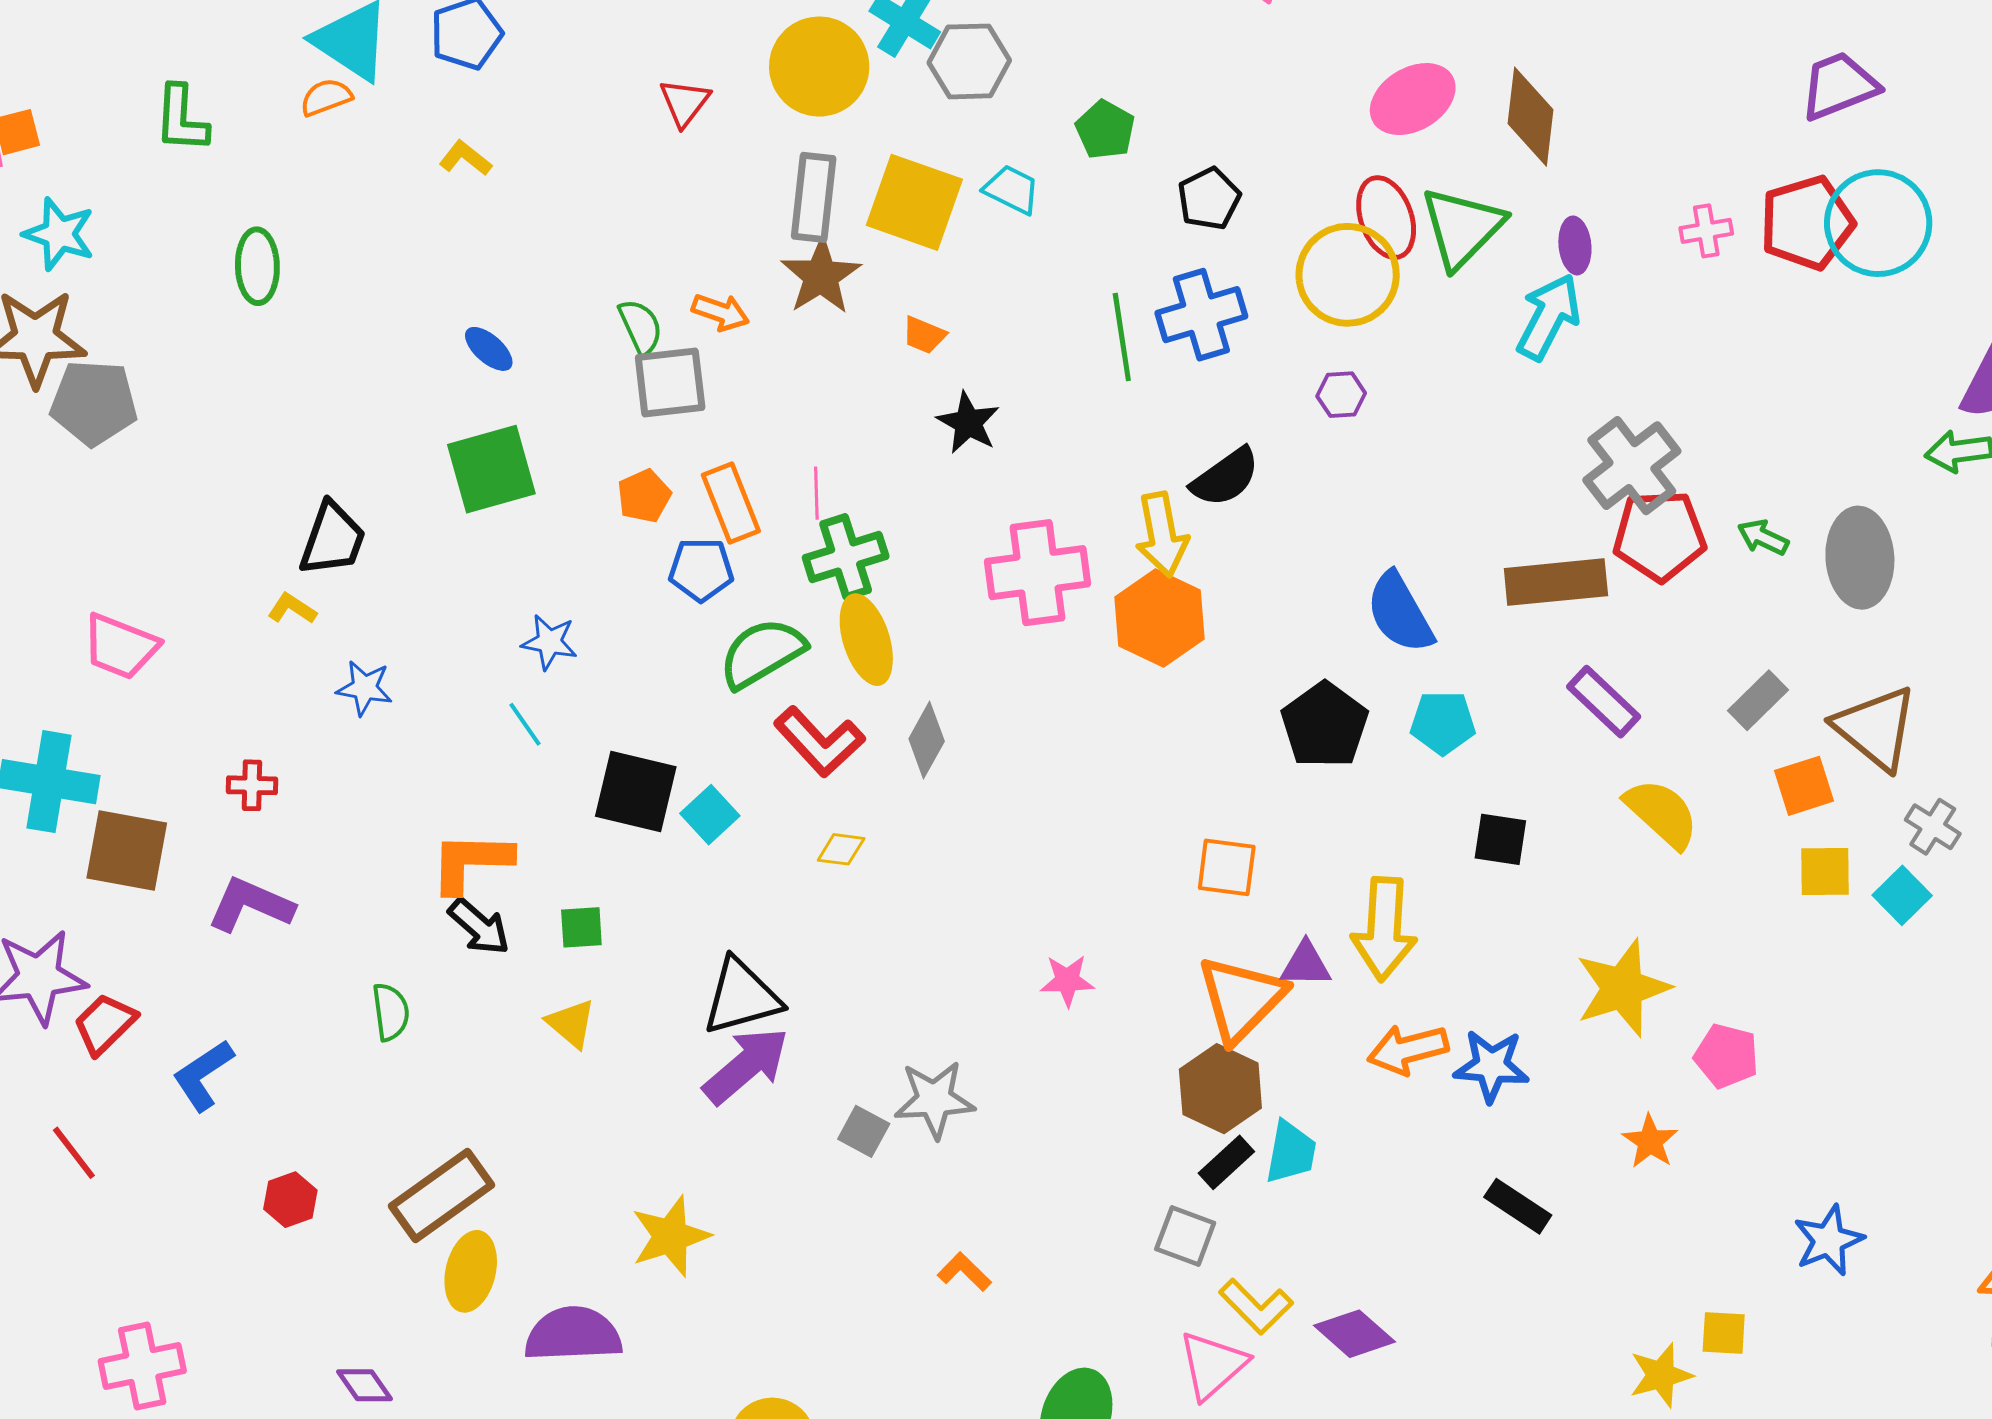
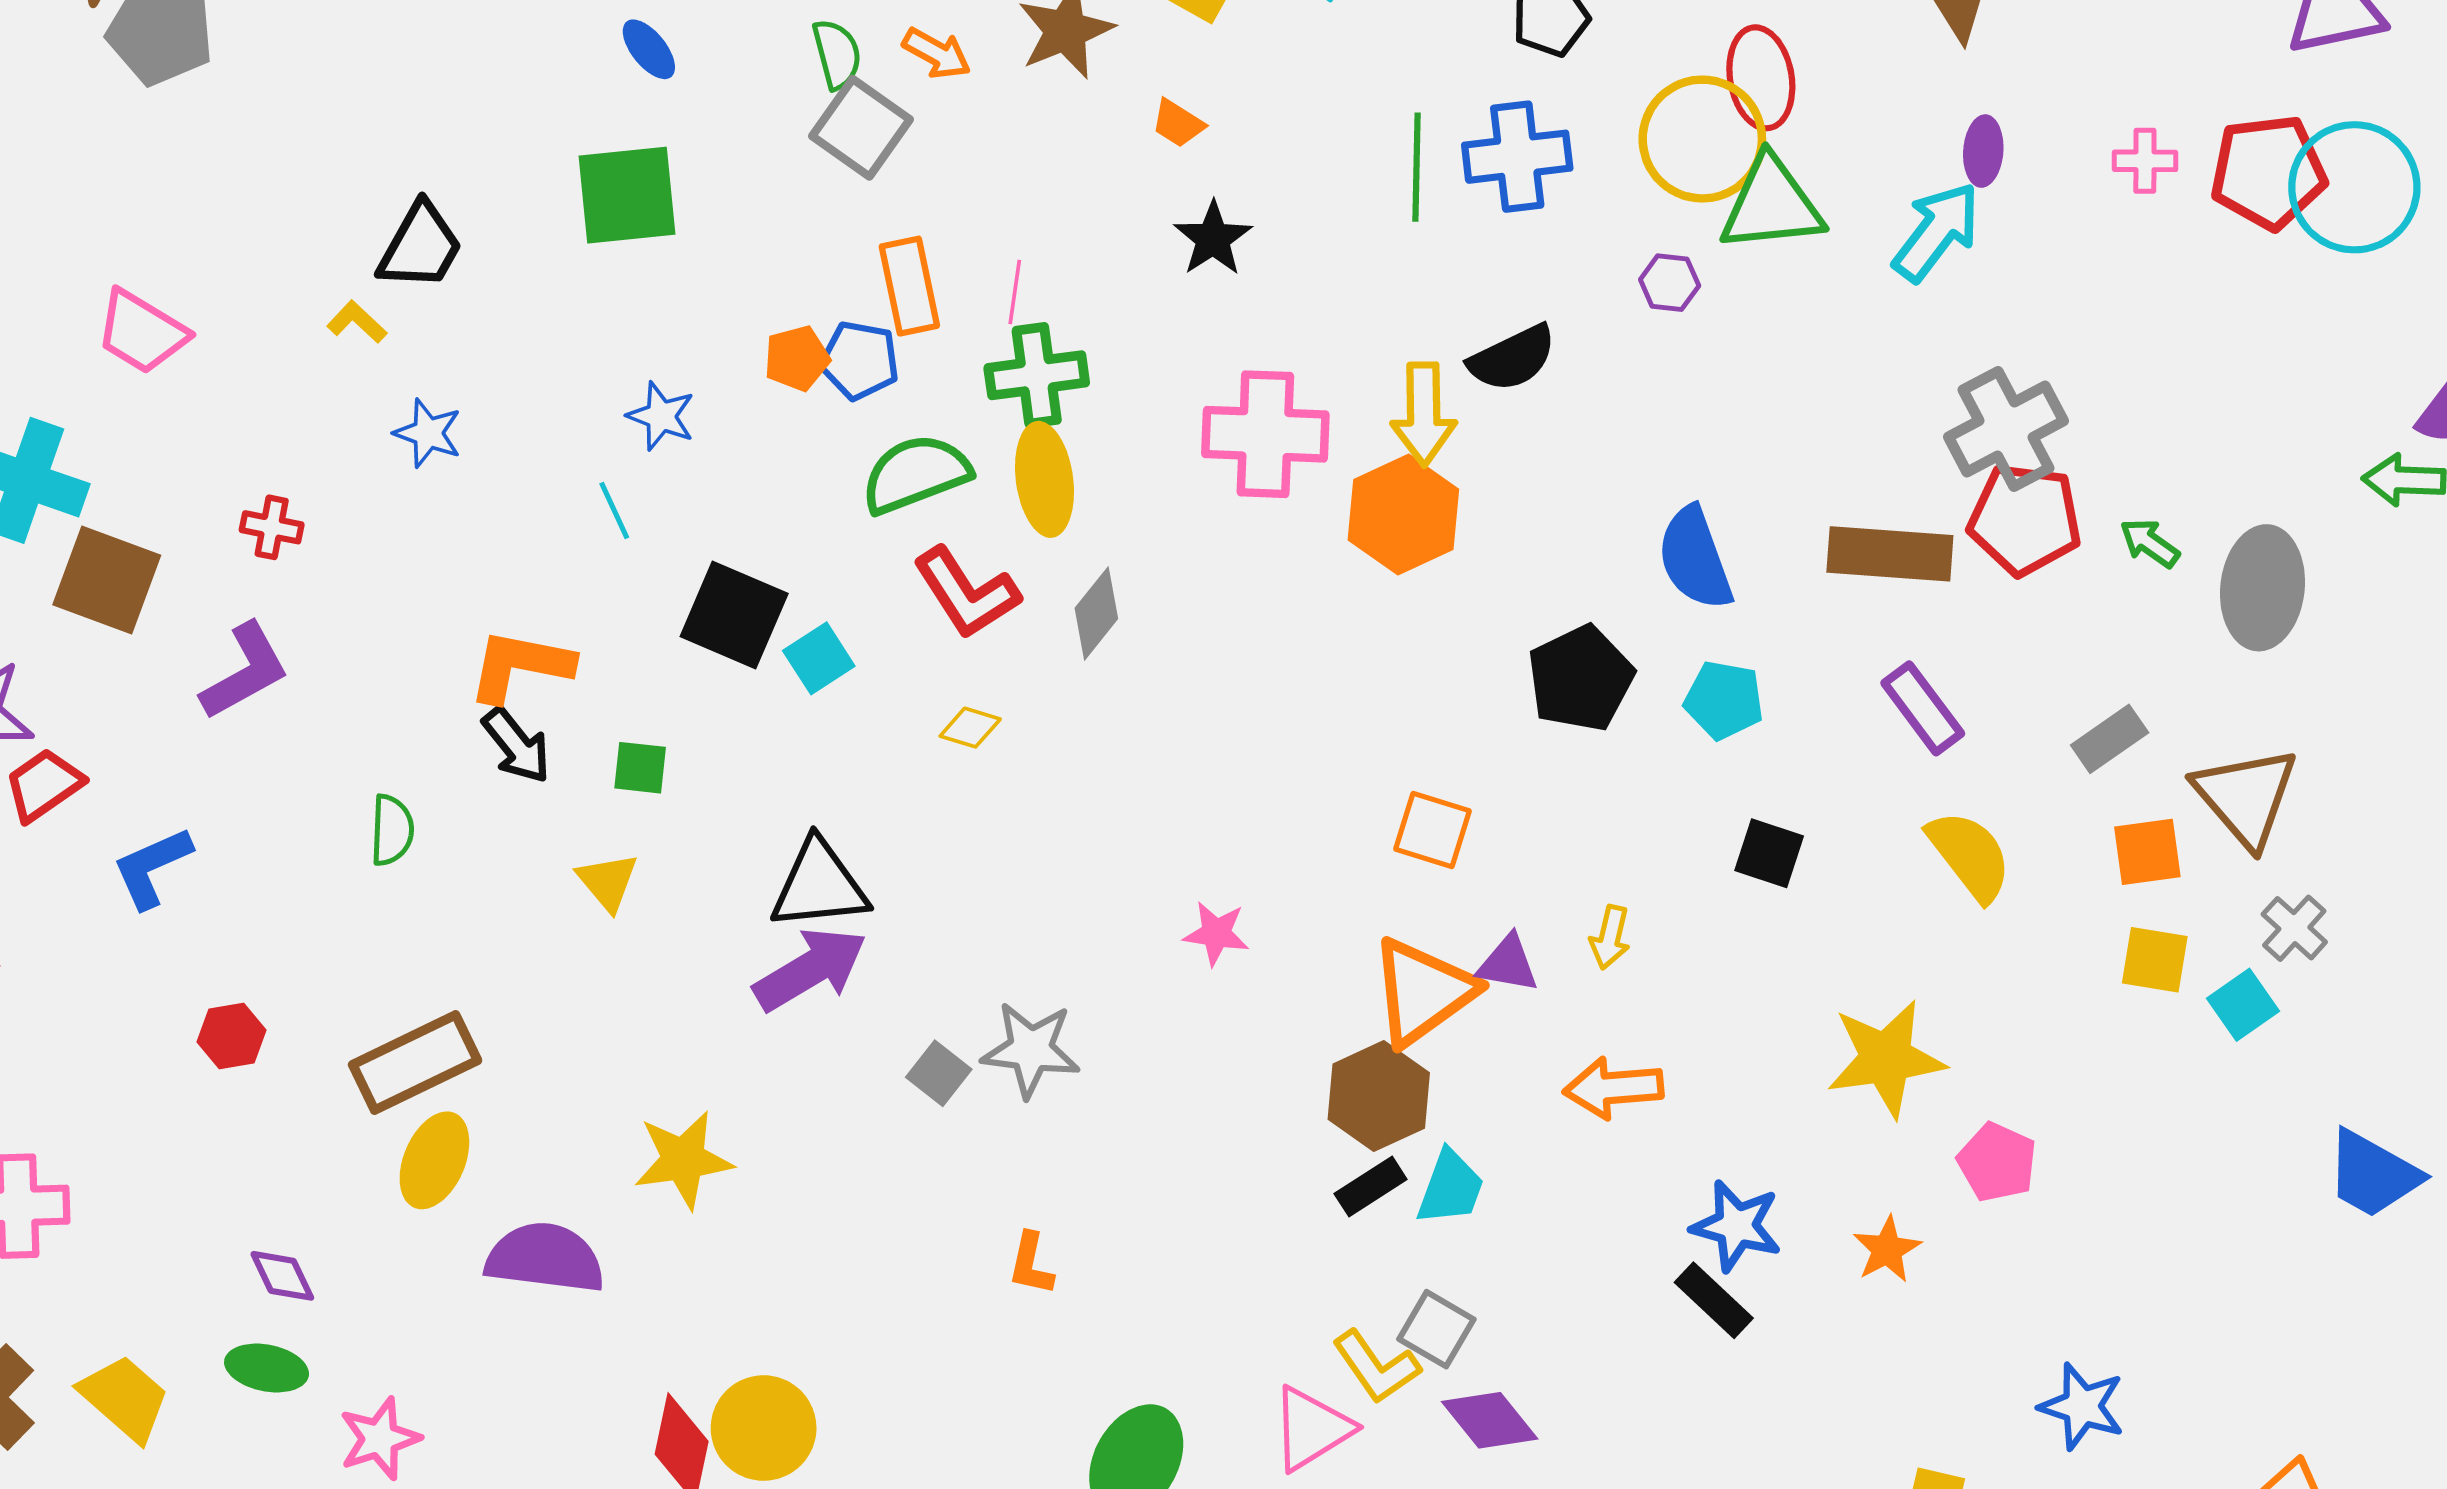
green triangle: (1462, 227) -> (1771, 204), moved, turned 30
gray square: (670, 382) -> (861, 128), turned 32
orange pentagon: (644, 496) -> (797, 358), moved
purple L-shape: (251, 905) -> (245, 671), turned 118
yellow arrow: (1384, 929) -> (1610, 937), size x0.5
blue star: (1491, 1066) -> (1736, 1226), moved
gray square: (1185, 1236) -> (1436, 1329), moved
blue star: (1829, 1240) -> (2082, 1406), turned 30
orange L-shape: (964, 1272) -> (1031, 1264), turned -132

